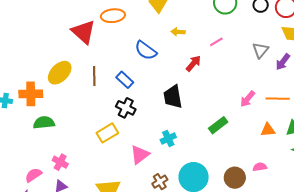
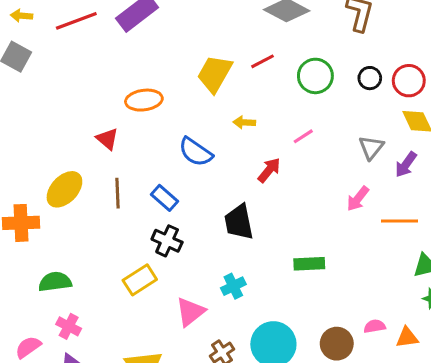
red triangle: (83, 32) -> (107, 139), moved, size x0.6
pink arrow: (248, 99) -> (358, 199), moved
green semicircle: (44, 123) -> (55, 282), moved
green rectangle: (218, 125) -> (309, 264), turned 36
orange triangle: (268, 130) -> (407, 337), moved

